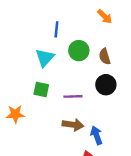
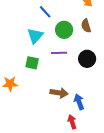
blue line: (56, 29) -> (45, 12), turned -48
brown semicircle: (105, 56) -> (86, 26), moved
purple line: (73, 96) -> (59, 53), moved

